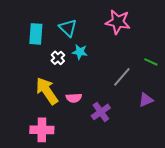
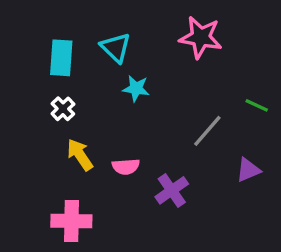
white cross: (58, 58) -> (63, 109), moved
yellow arrow: (47, 91) -> (80, 155), size x0.7

